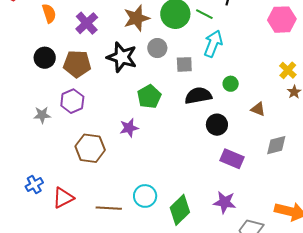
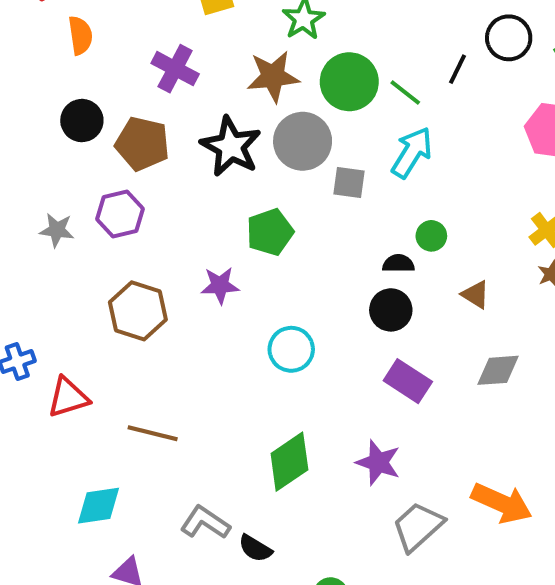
orange semicircle: (49, 13) -> (80, 35), moved
purple cross: (87, 23) -> (175, 69), turned -30
gray circle: (157, 48) -> (303, 141), size x1.5
black semicircle: (198, 96) -> (398, 263), moved, size x0.6
cyan circle: (145, 196) -> (291, 349), moved

